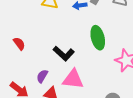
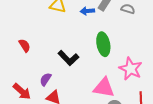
pink triangle: (73, 79) -> (104, 88), moved

